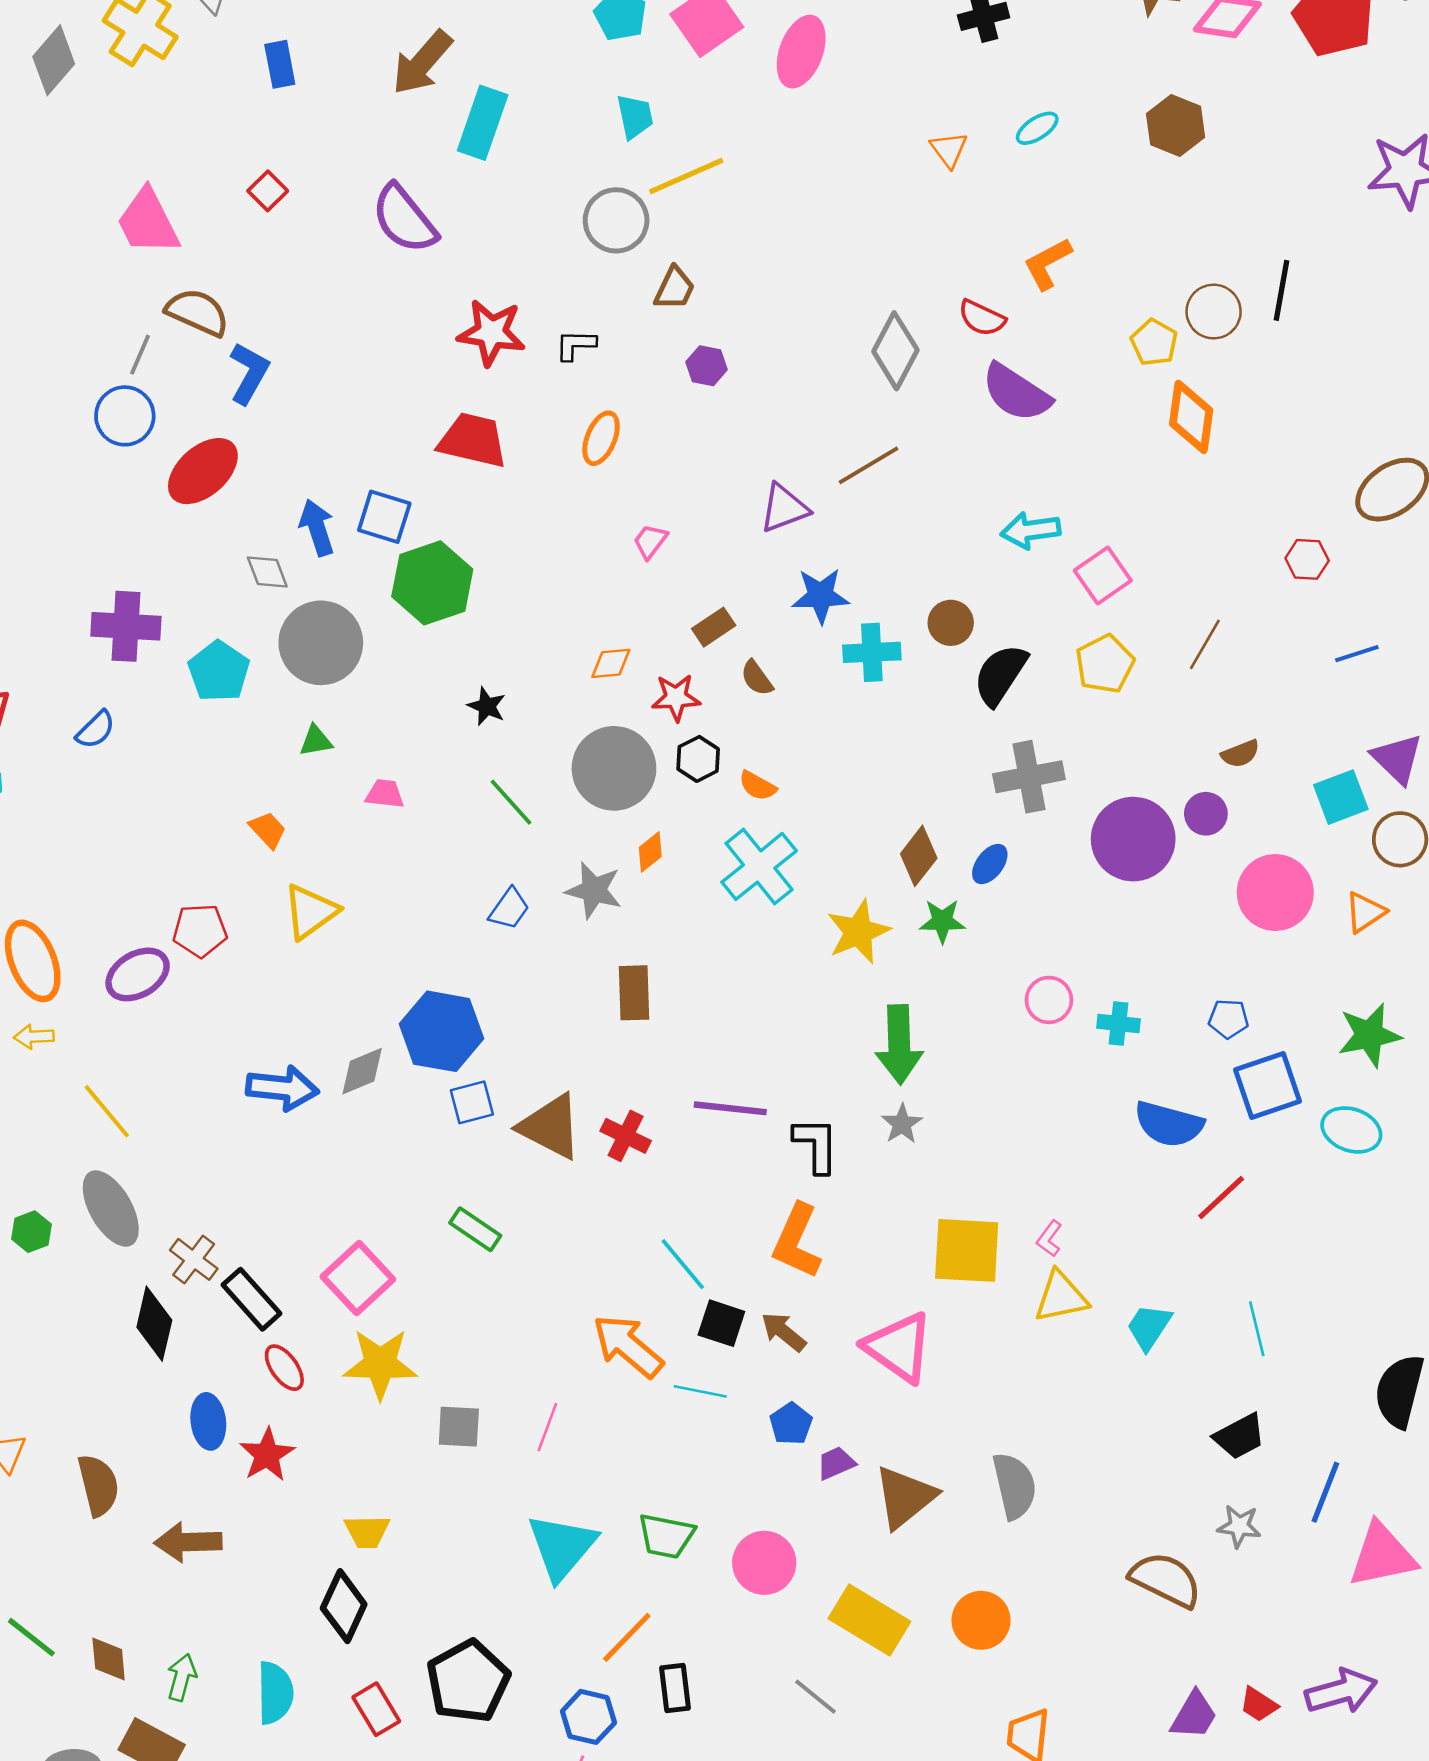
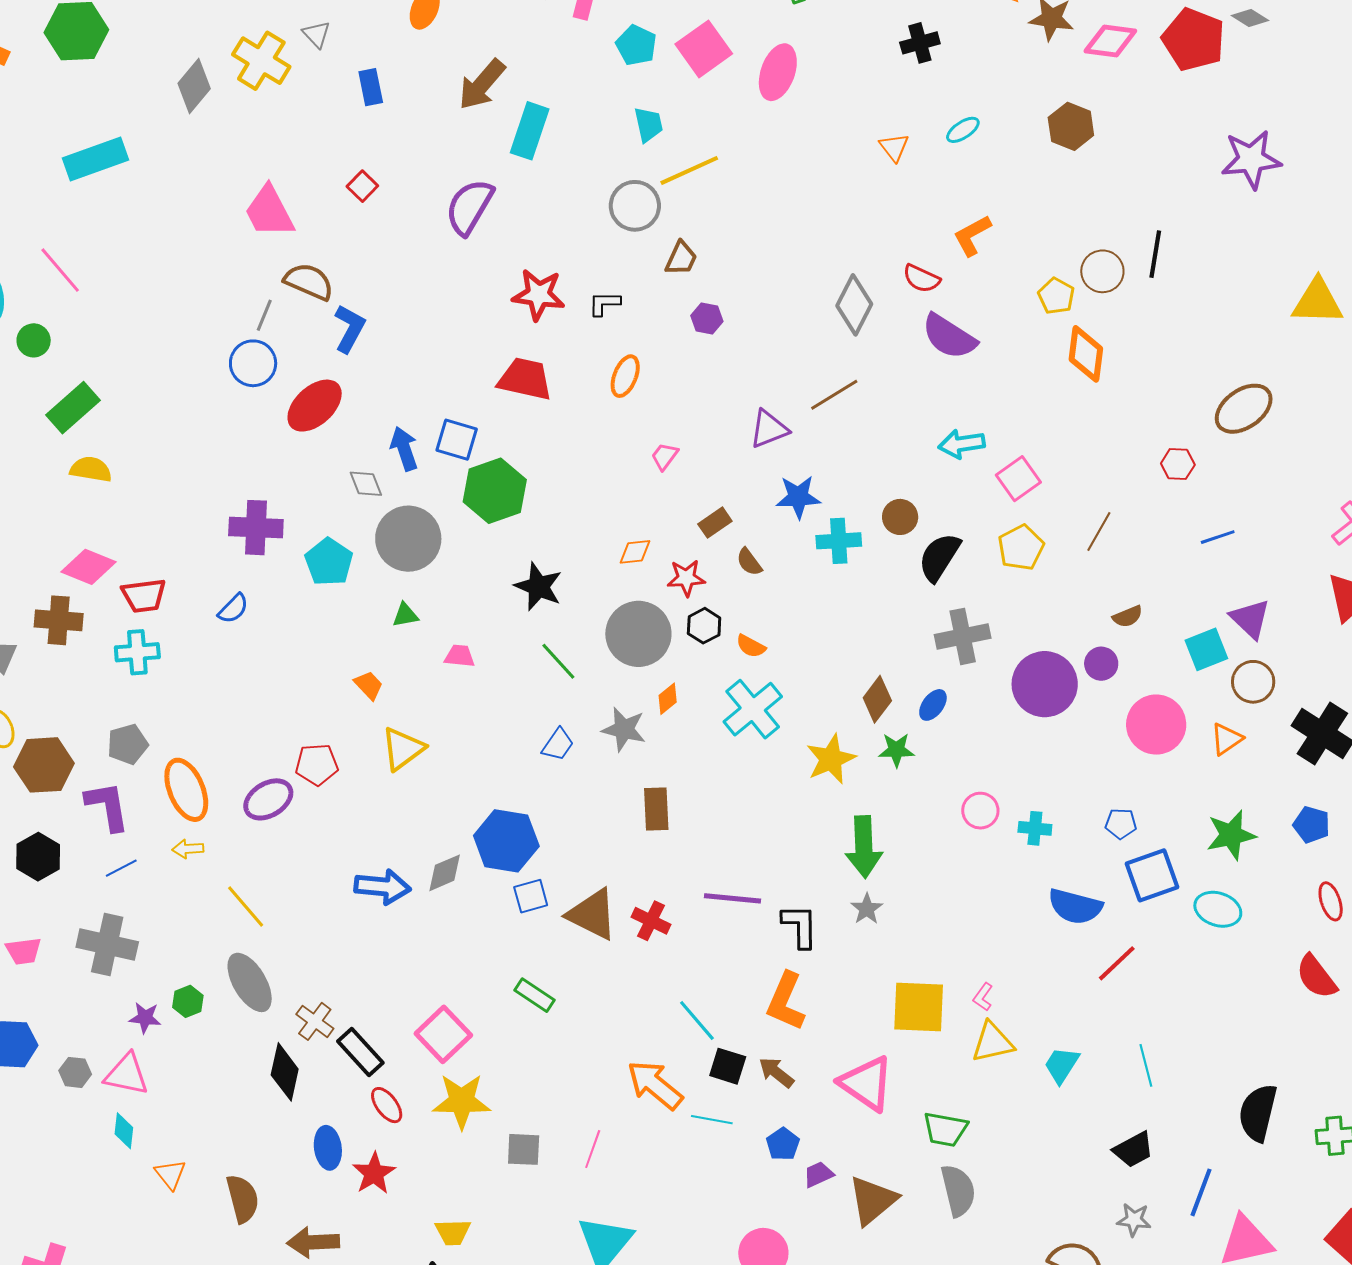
purple semicircle: (404, 219) -> (469, 207), turned 70
black star: (487, 706) -> (538, 587), size x1.6
green trapezoid: (666, 1536) -> (945, 1129), moved

